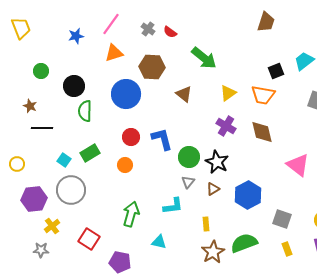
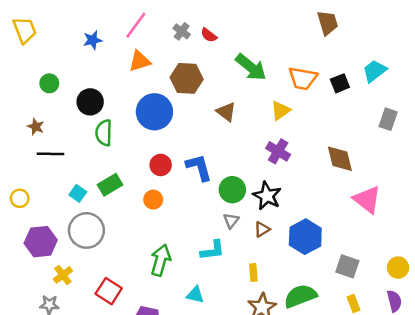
brown trapezoid: (266, 22) -> (328, 23), turned -35
orange trapezoid: (263, 95) -> (303, 78), moved
brown diamond: (262, 132) -> (340, 159), moved

